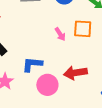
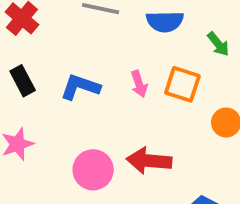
blue L-shape: (32, 64) -> (80, 87), moved

